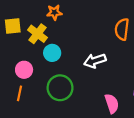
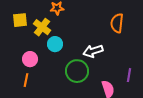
green circle: (60, 88) -> (77, 71), moved

